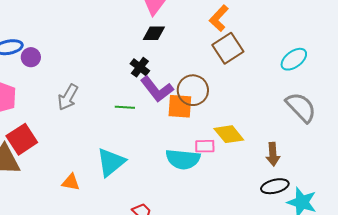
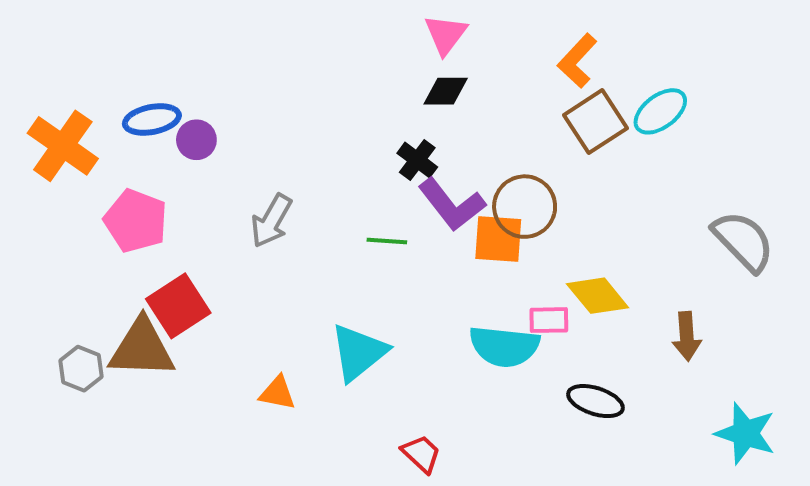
cyan ellipse: (294, 59) -> (660, 111), moved
black ellipse: (275, 186) -> (595, 401), moved, turned 32

